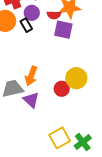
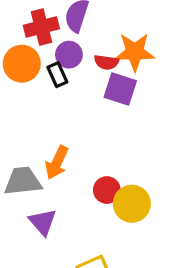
yellow circle: (76, 78) -> (132, 204), moved
purple triangle: (31, 100) -> (43, 222), moved

